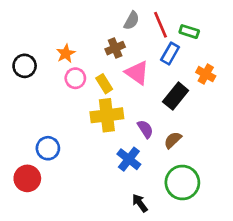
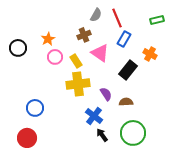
green rectangle: (189, 32) -> (157, 20), moved, turned -32
brown semicircle: (173, 140) -> (126, 102), turned 40
red circle: (27, 178) -> (27, 138), moved
black arrow: (140, 203) -> (102, 135), moved

